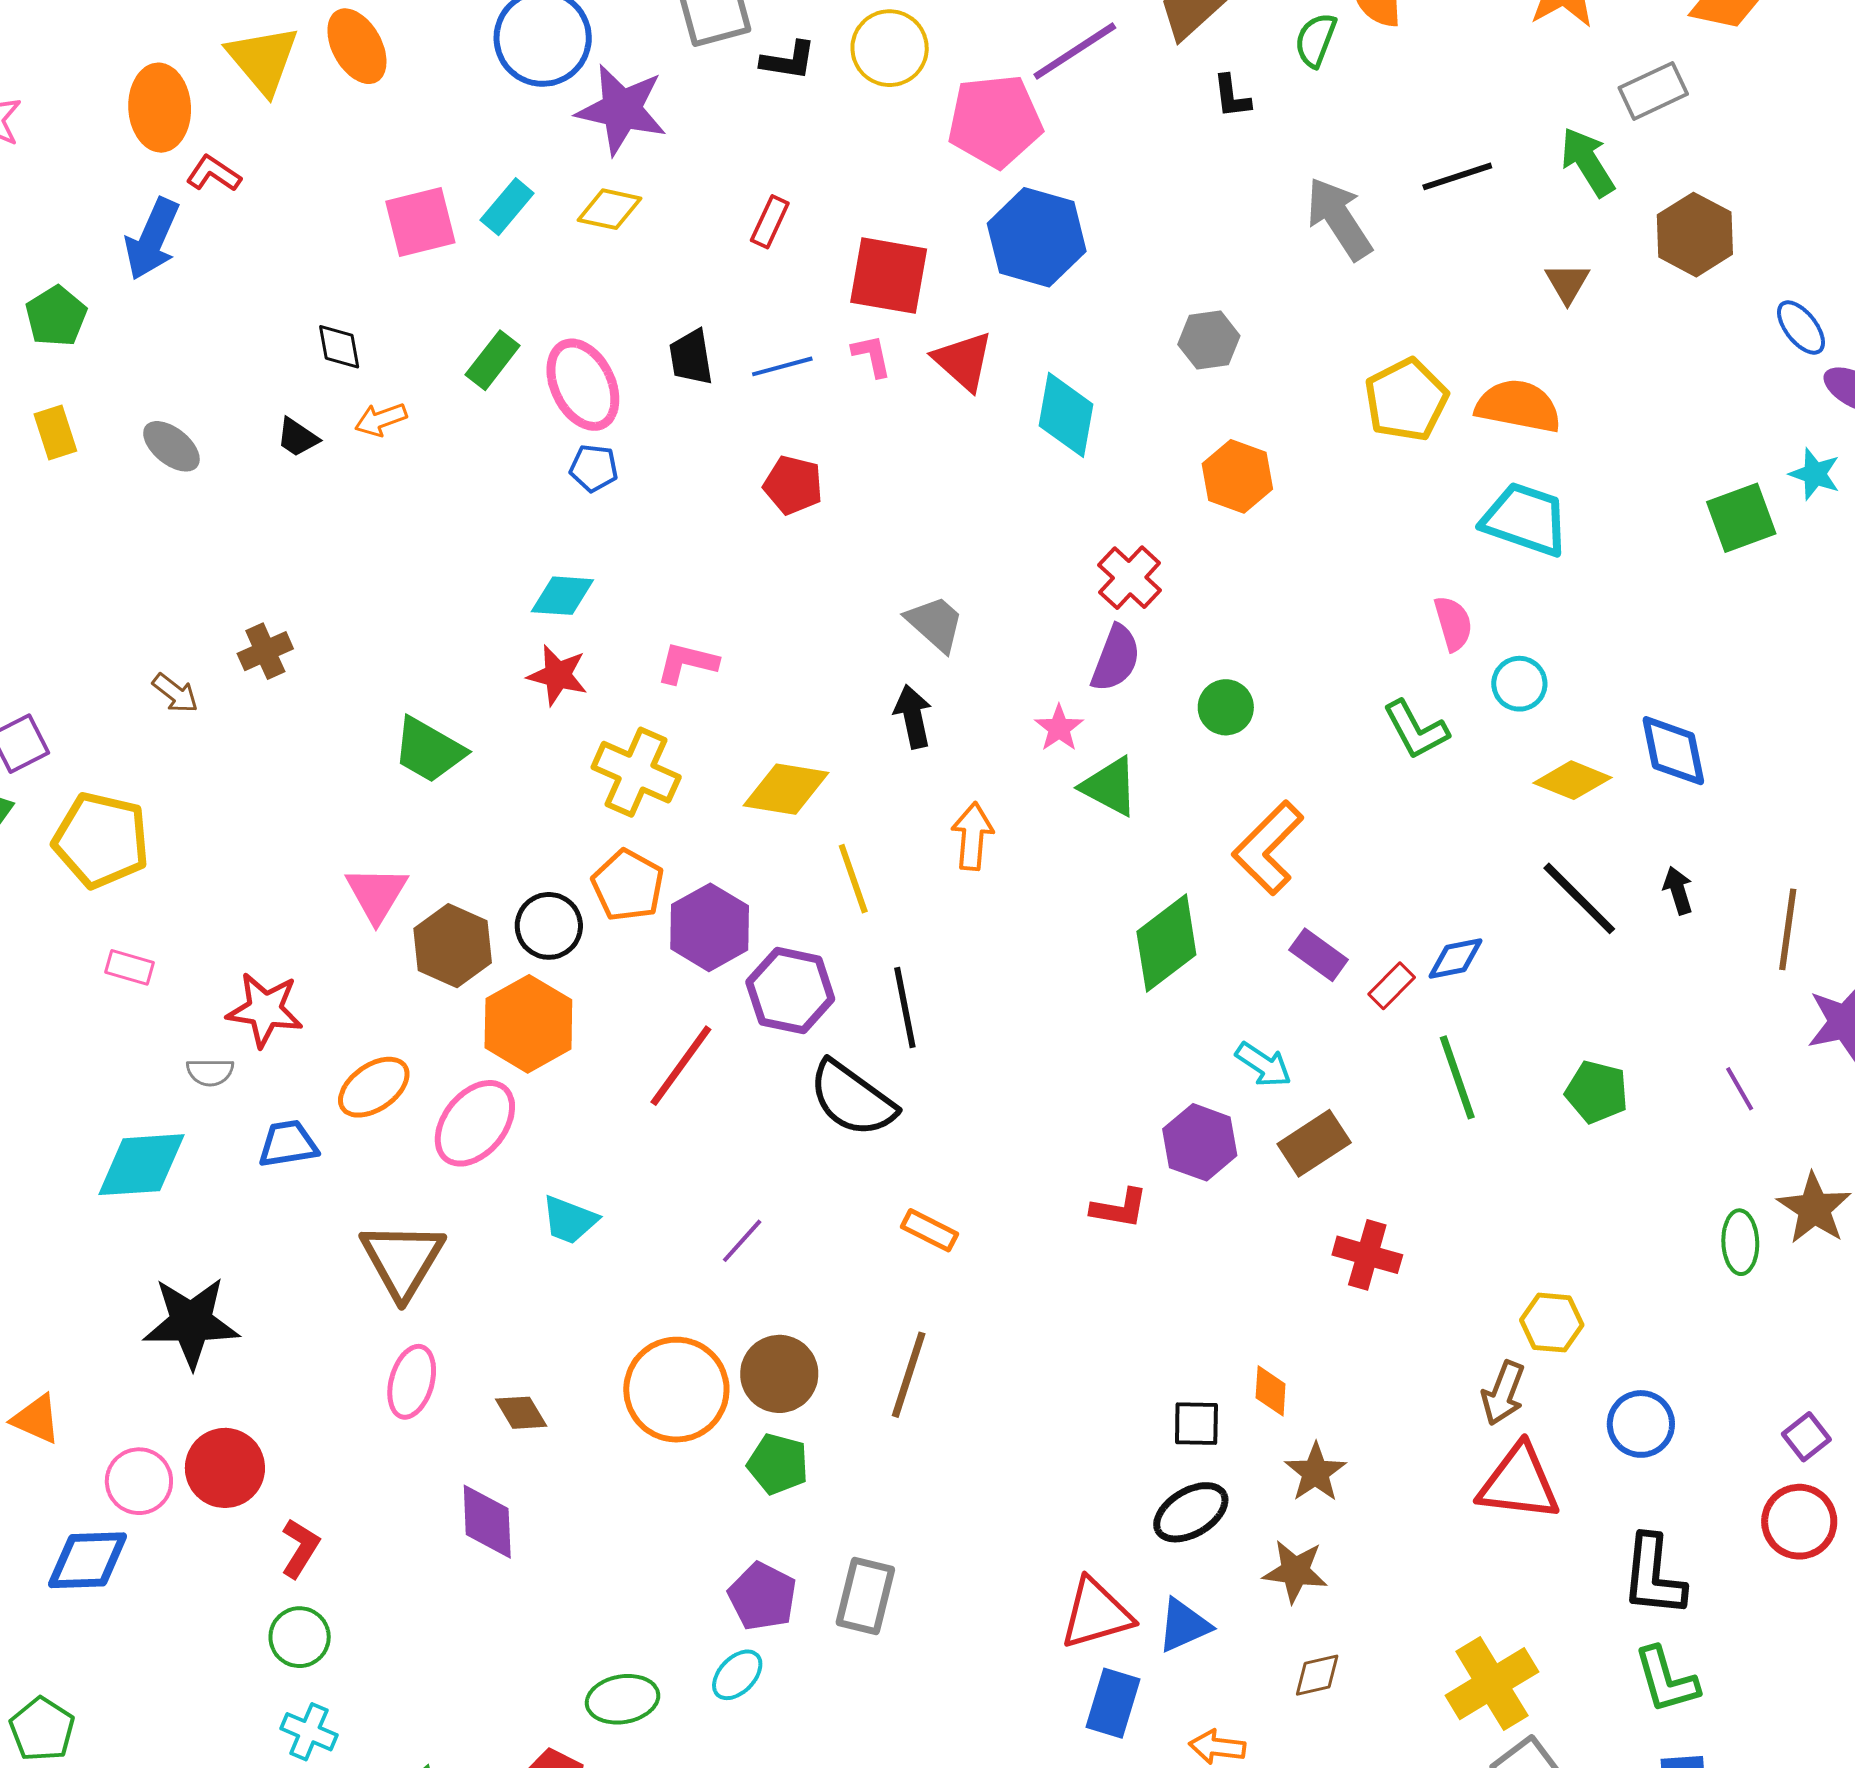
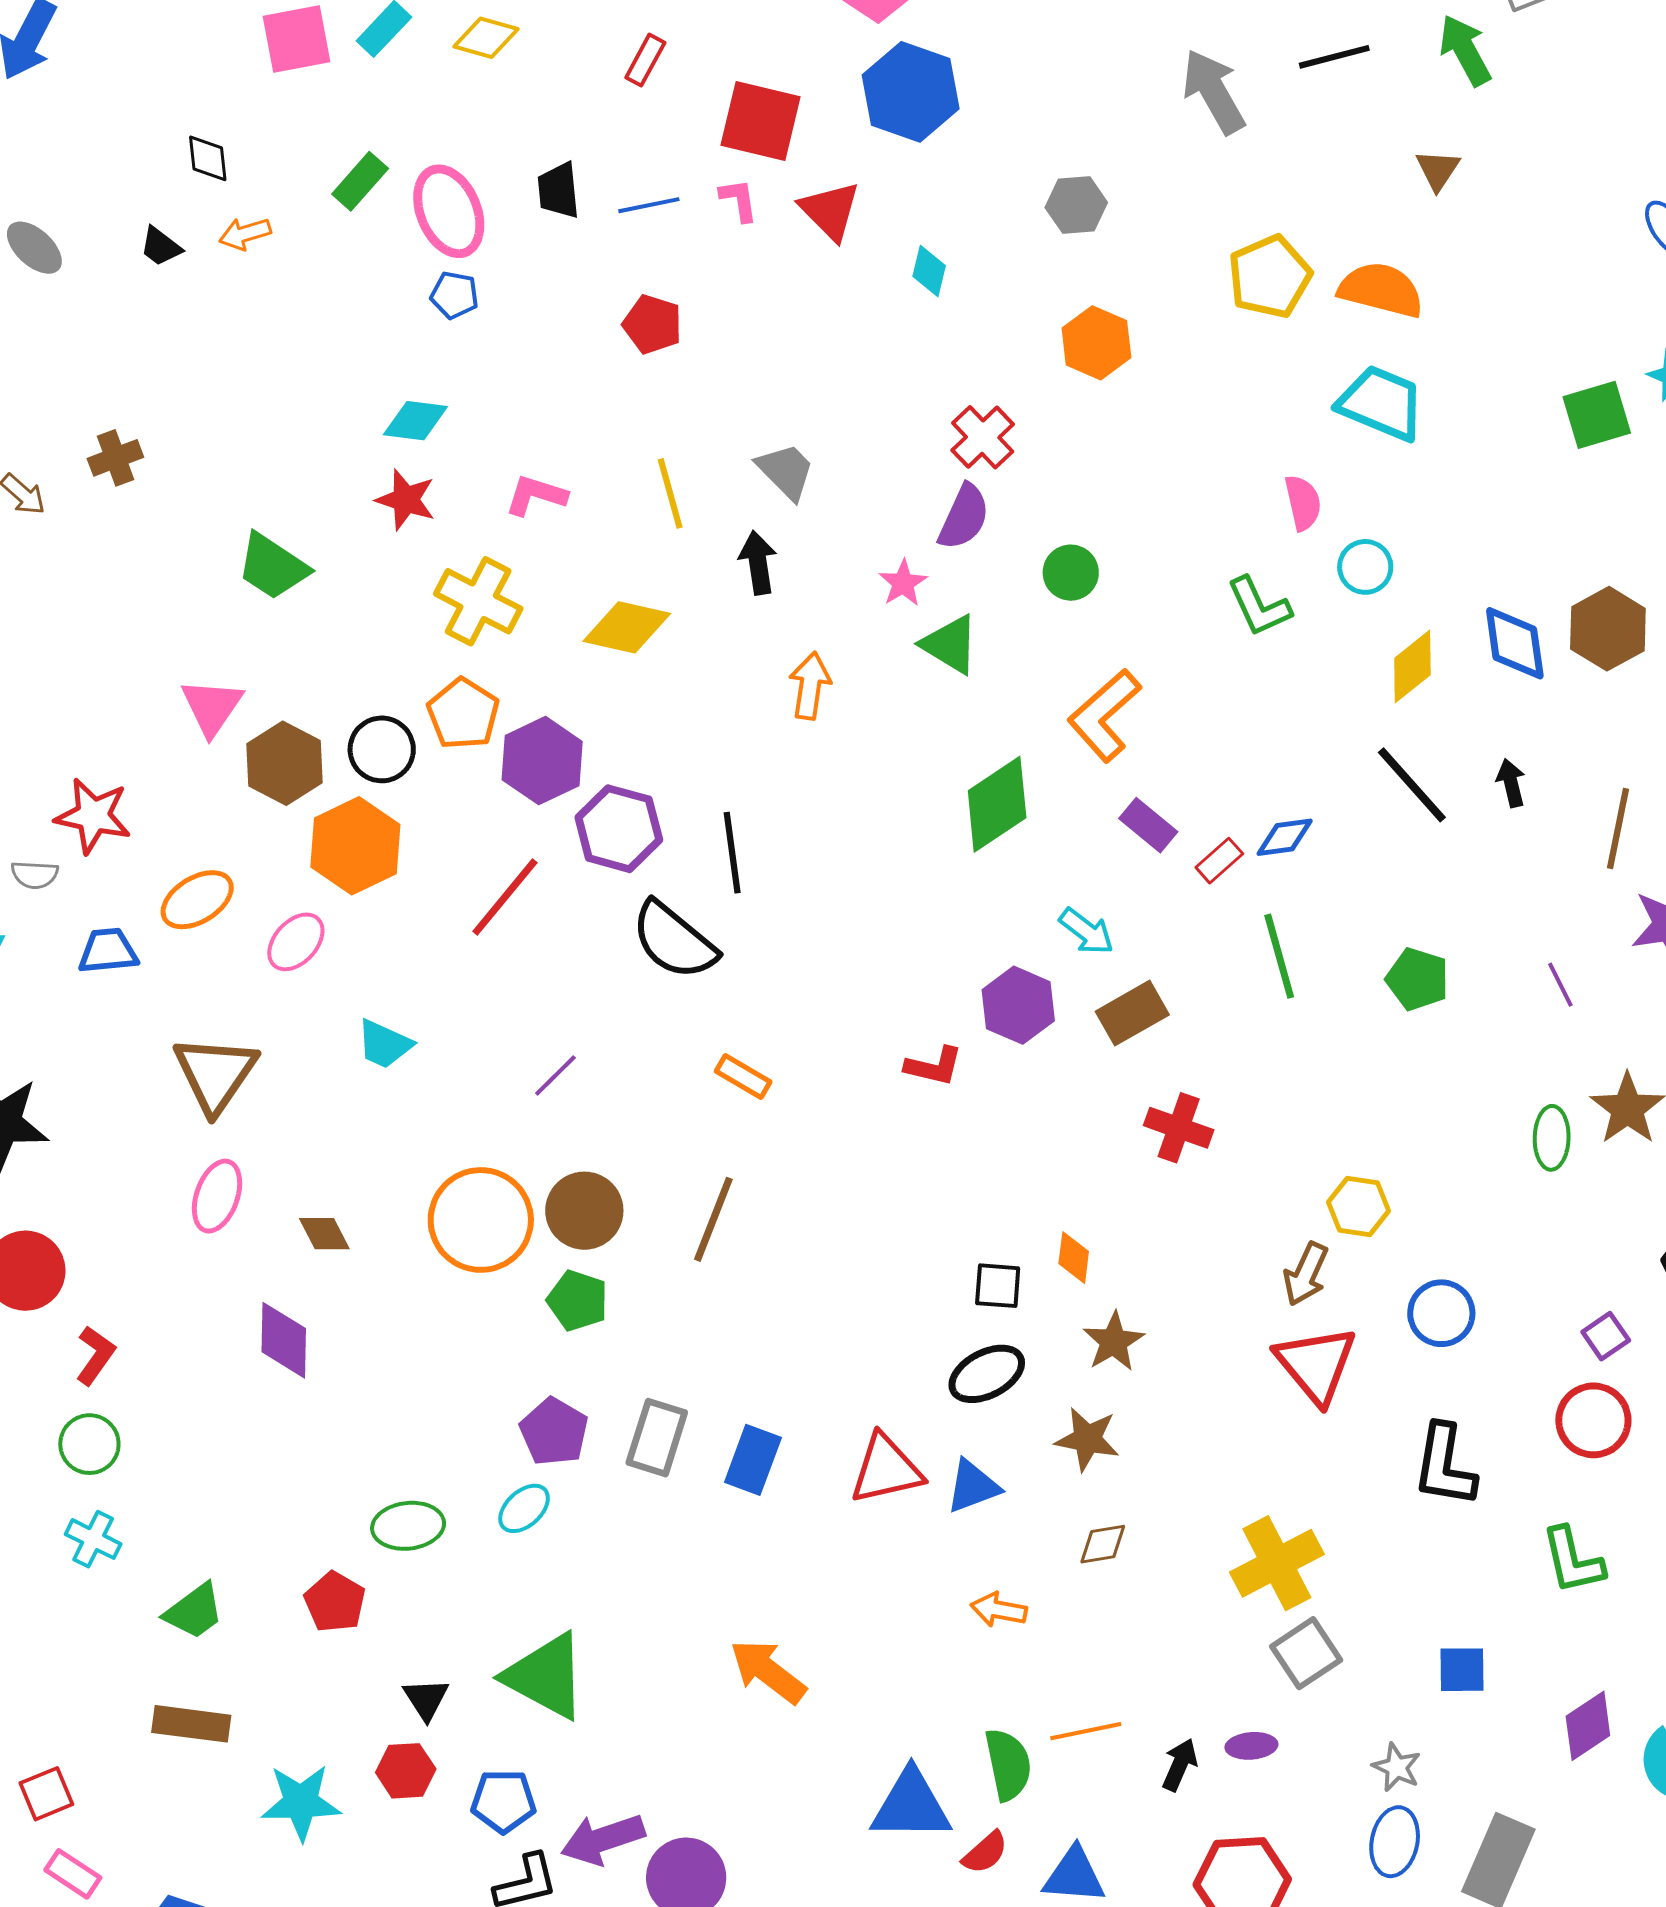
brown hexagon: (1695, 235) -> (1608, 629), moved
cyan diamond: (1066, 415) -> (929, 271), size x0.6
yellow diamond: (1573, 780) -> (1412, 666), turned -64
yellow line: (853, 879) -> (670, 493), moved
pink ellipse: (475, 1123) -> (296, 942), size x0.7
red triangle: (1519, 1483) -> (1316, 1364), turned 40
green L-shape: (1666, 1680) -> (1573, 1561), moved
blue rectangle: (1113, 1703) -> (753, 1460), moved

